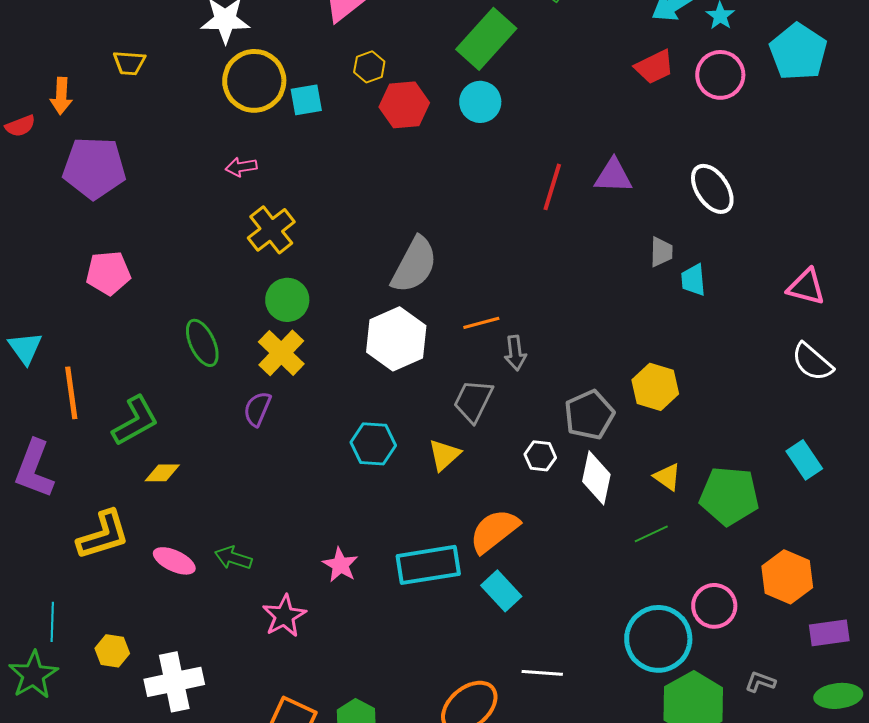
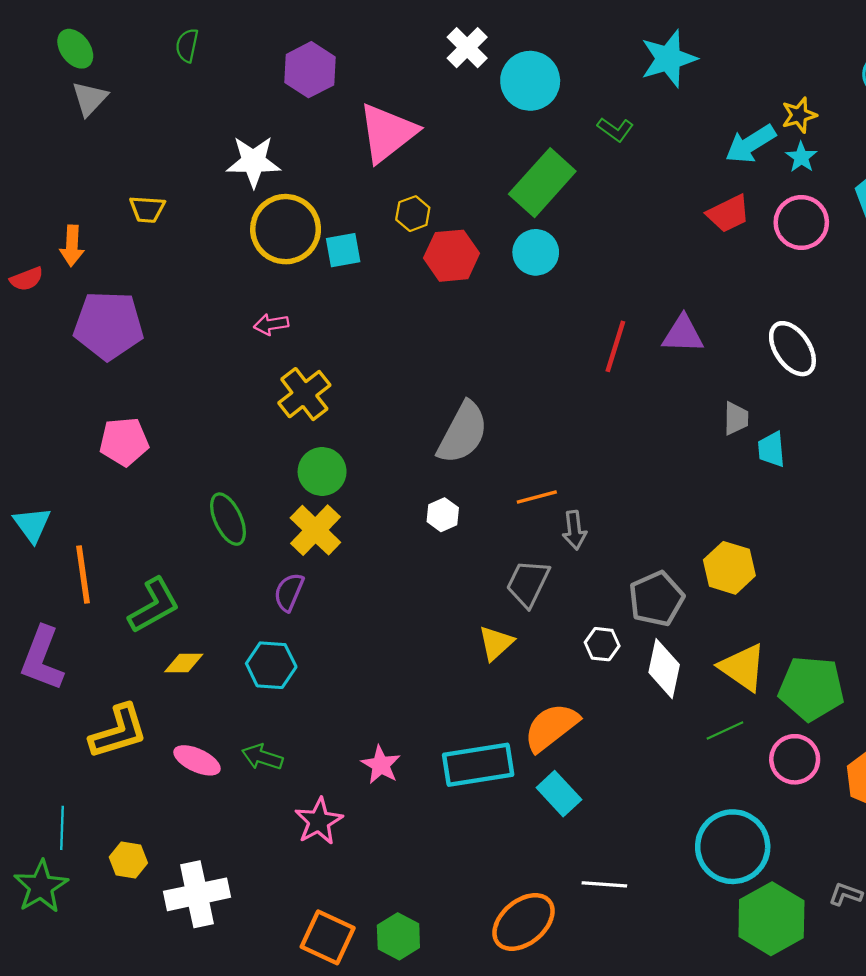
white hexagon: (396, 339) -> (443, 515), size x0.5
cyan hexagon: (373, 444) -> (271, 665), moved
yellow triangle: (667, 477) -> (743, 667), size x1.6
pink circle: (714, 606) -> (795, 759), moved

